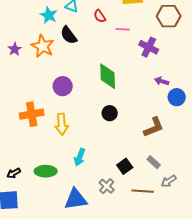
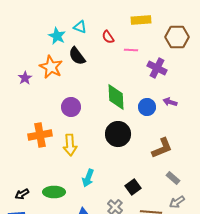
purple star: (15, 49) -> (25, 78), moved
blue circle: (177, 97) -> (147, 107), moved
black circle: (110, 113) -> (118, 134), size x1.6
gray rectangle: (154, 162) -> (173, 178), moved

